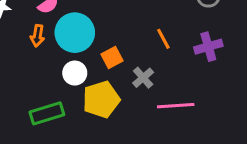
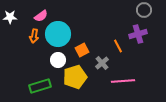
orange line: (163, 39) -> (118, 46), moved
purple cross: (208, 47) -> (138, 34), moved

